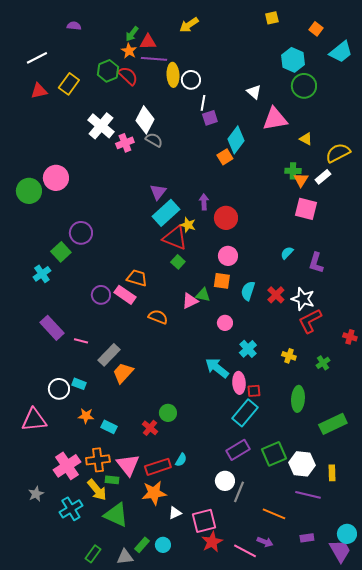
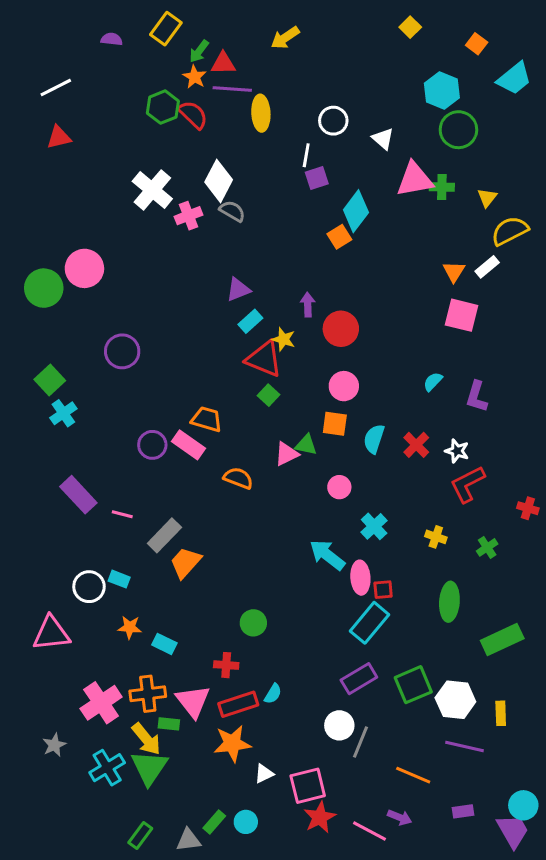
yellow square: (272, 18) -> (410, 27), turned -32
white circle: (191, 80) -> (333, 121), moved
yellow rectangle: (69, 84) -> (166, 29), moved
yellow triangle: (306, 139) -> (487, 198), moved, turned 40
green cross: (293, 171) -> (442, 187), moved
purple triangle: (158, 192) -> (238, 290), turned 30
cyan rectangle: (166, 213) -> (250, 321), size x0.6
green square: (61, 252) -> (50, 380), moved
white star: (303, 299) -> (457, 451), size x0.7
red cross: (150, 428) -> (226, 665), moved, turned -35
green triangle: (116, 515) -> (149, 768), moved, turned 40

